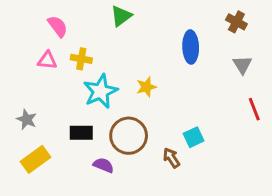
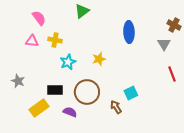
brown cross: (236, 22) -> (174, 25), moved
cyan star: (100, 91) -> (68, 62), size x0.7
yellow rectangle: (35, 159) -> (39, 108), moved

